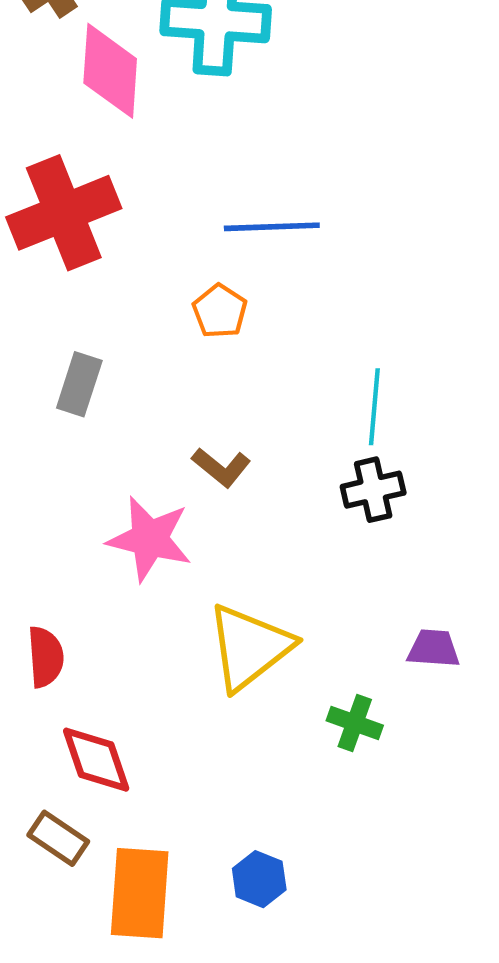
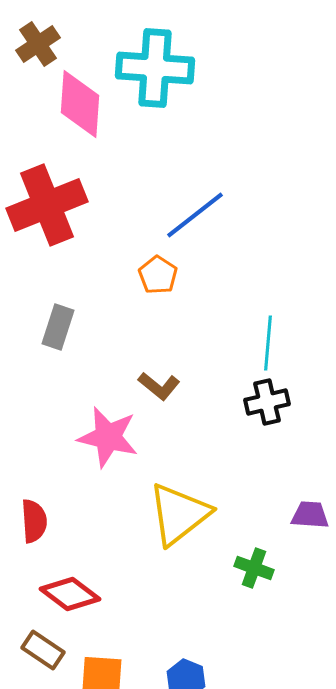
blue line: (272, 227) -> (195, 215), turned -36
red diamond: (96, 760) -> (70, 594), turned -34

